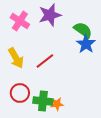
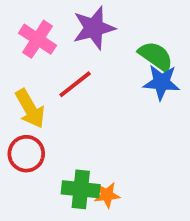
blue star: (86, 44) -> (161, 82), turned -30
red line: (45, 61) -> (75, 84), moved
red circle: (20, 93) -> (26, 154), moved

